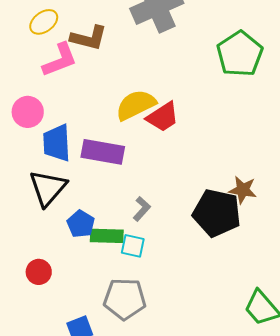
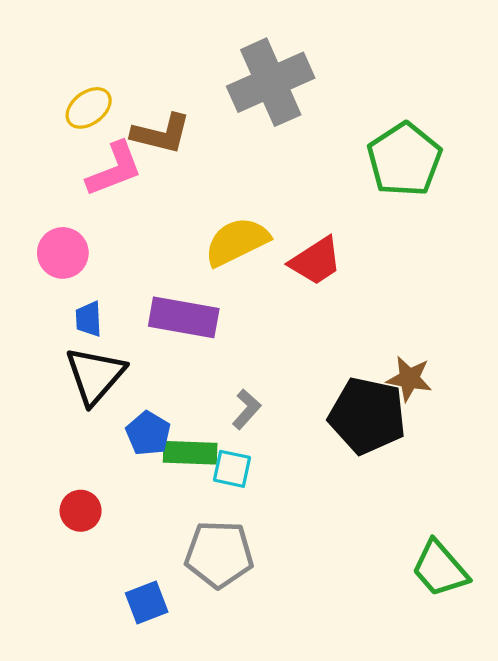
red trapezoid: (163, 117) -> (316, 261), moved
blue trapezoid: (57, 143) -> (89, 319), moved, size x0.6

